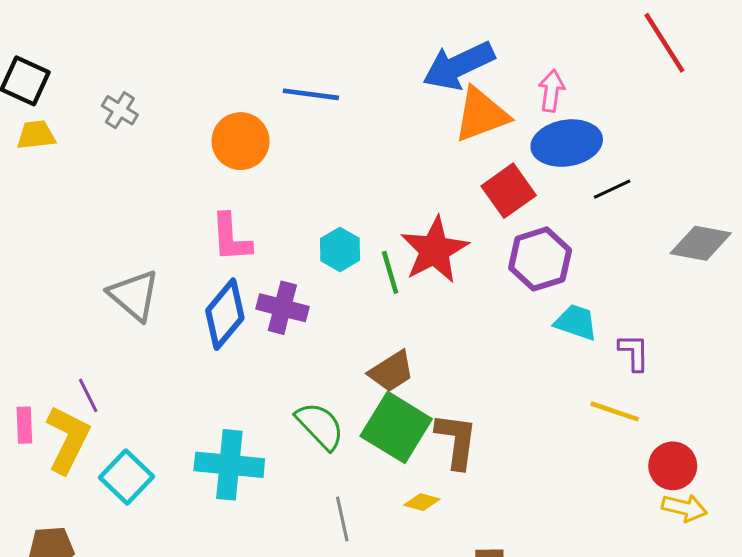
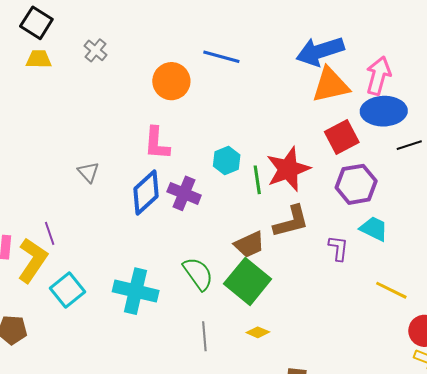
pink arrow: (551, 91) -> (378, 76), size x1.4
gray triangle: (134, 295) -> (88, 172), size x0.6
purple L-shape: (634, 352) -> (338, 248), moved
brown L-shape: (456, 441) -> (291, 222), moved, turned 60

